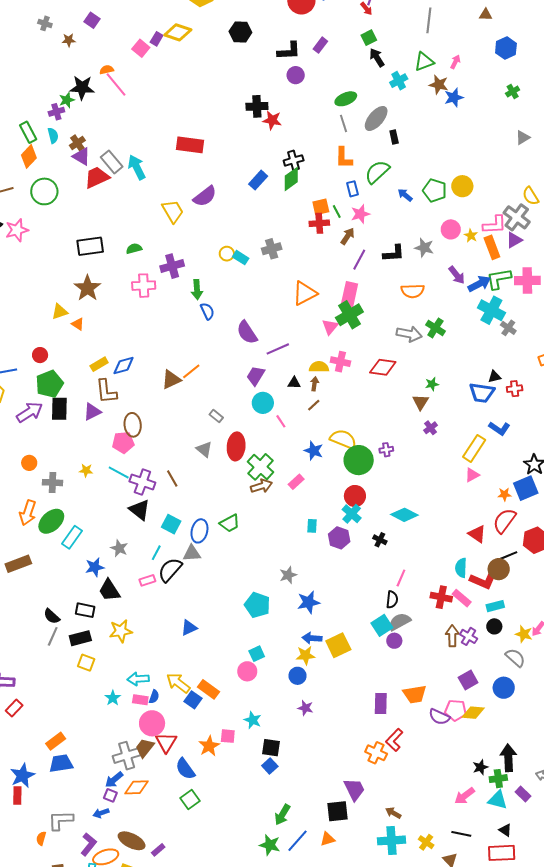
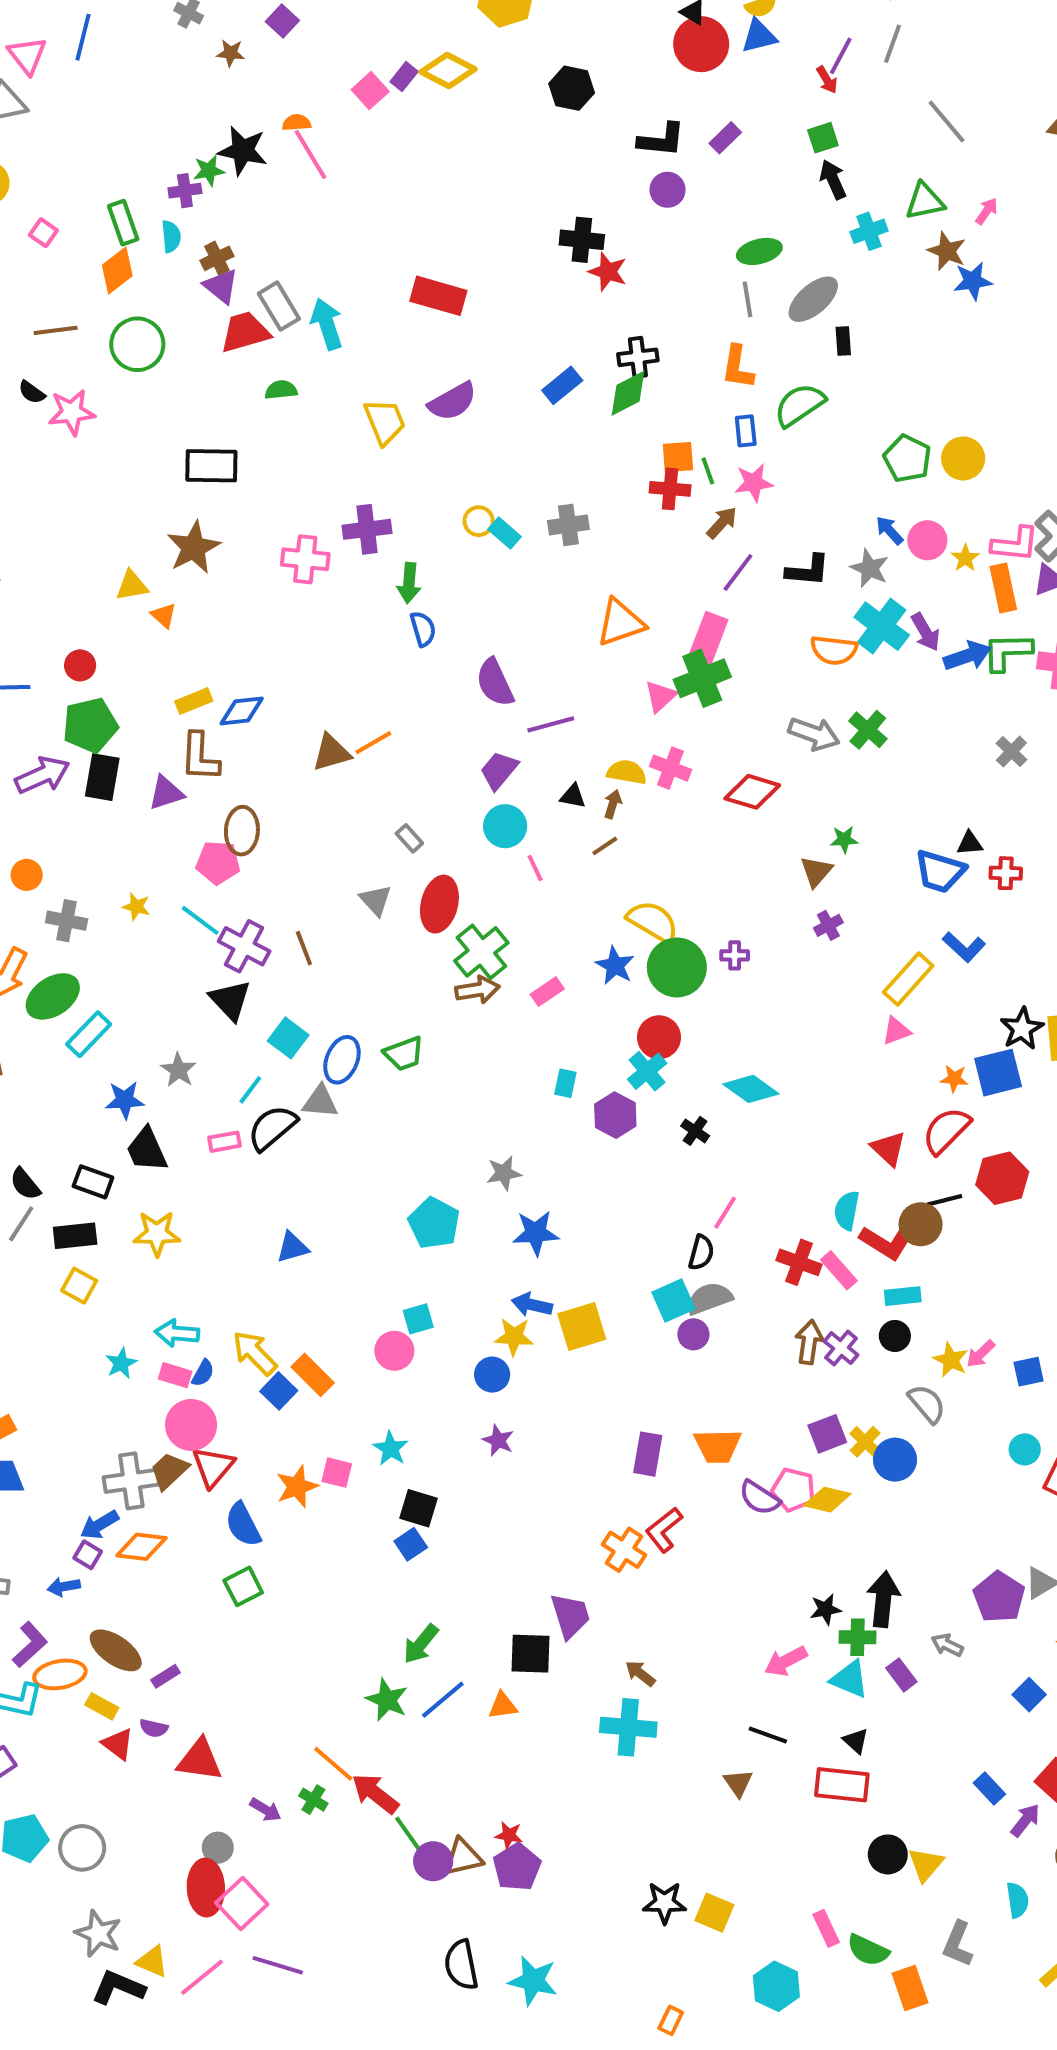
gray line: (429, 20) -> (947, 121), turned -55
blue arrow: (405, 195) -> (889, 530), moved
green semicircle: (134, 249) -> (281, 390), moved
cyan cross: (491, 310) -> (882, 626), moved
blue star: (314, 451) -> (615, 966), moved
yellow cross: (426, 842) -> (865, 1442), moved

